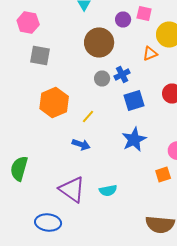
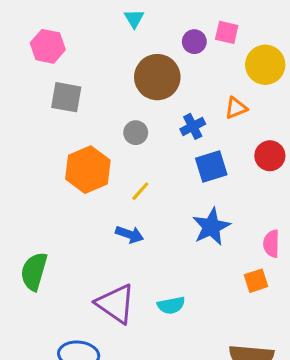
orange triangle: (150, 54) -> (236, 108), moved
gray circle: (102, 78) -> (136, 133), moved

